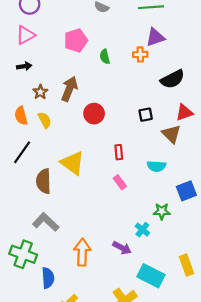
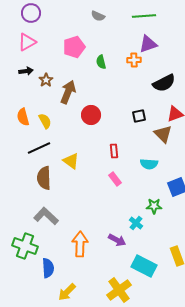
brown star: (40, 92) -> (46, 80), moved
black line: (22, 152) -> (39, 148), moved, turned 30
yellow triangle: (73, 163) -> (71, 161), size x0.7

